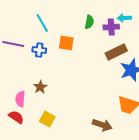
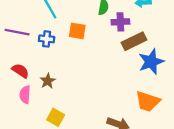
purple cross: (111, 27) -> (120, 22), moved
red semicircle: (16, 117) -> (20, 71), moved

